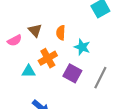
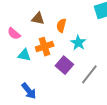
brown triangle: (35, 30) -> (38, 18), turned -48
pink semicircle: (15, 40) -> (14, 34), moved, turned 56

